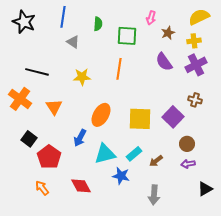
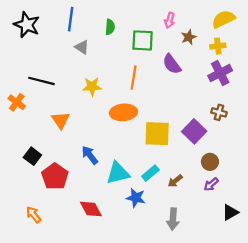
purple semicircle: (164, 62) -> (172, 64), moved
orange cross: (20, 99) -> (17, 102), moved, size x0.7
orange ellipse: (101, 115) -> (123, 112), moved, turned 55
blue arrow: (80, 138) -> (90, 155), turned 114
purple arrow: (188, 164) -> (211, 184), turned -32
orange arrow: (42, 188) -> (34, 215), moved

